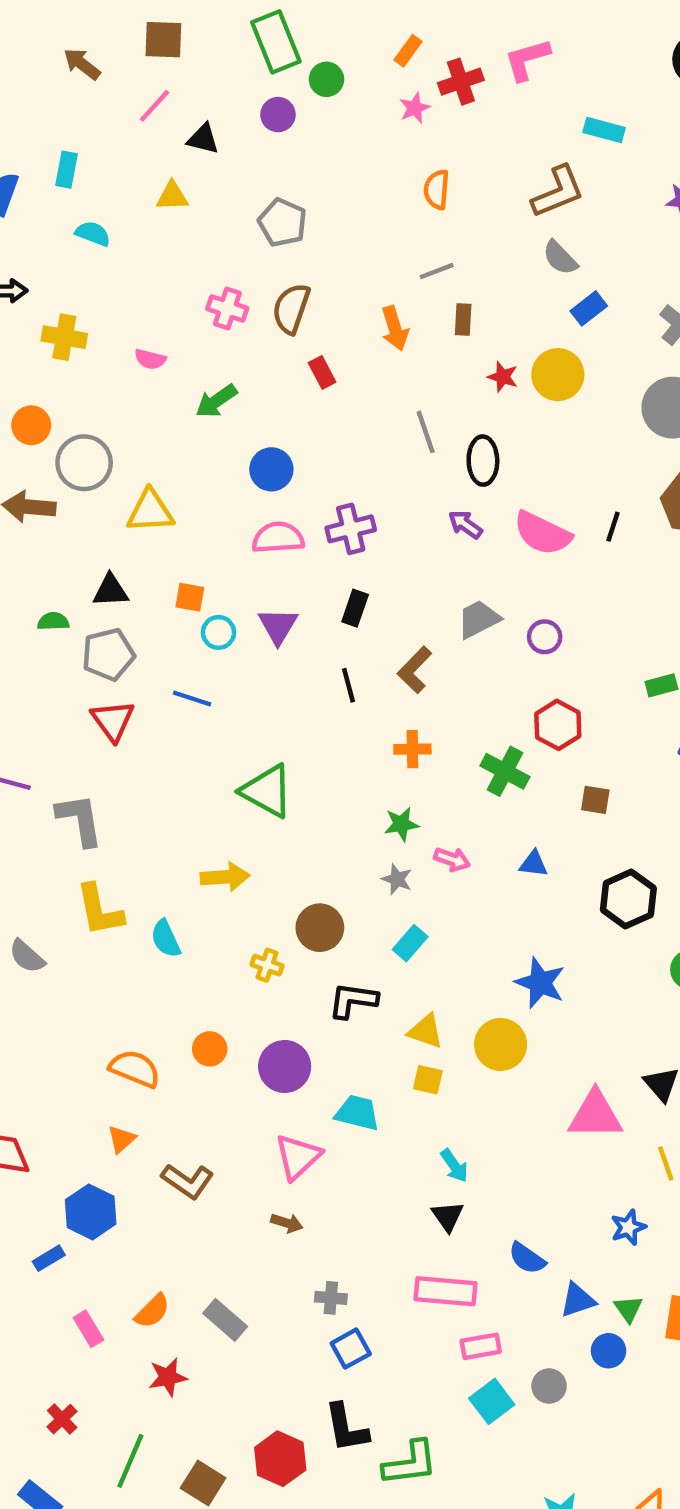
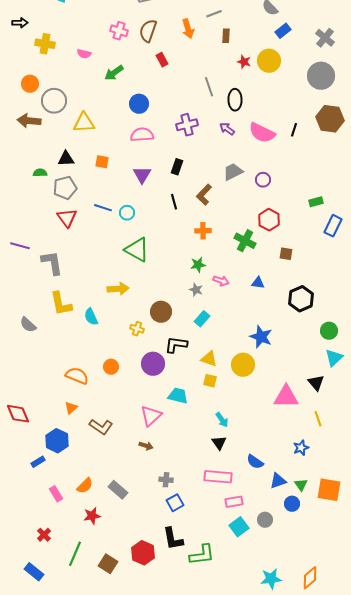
orange arrow: (395, 328) -> (188, 29), moved
purple cross: (351, 529) -> (187, 125), moved
cyan circle: (218, 632) -> (127, 213), moved
purple circle: (285, 1066) -> (153, 364), moved

